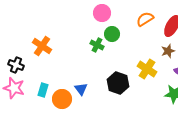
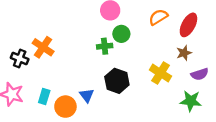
green cross: (97, 45) -> (105, 46), turned -32
black cross: (16, 65) -> (20, 58), moved
black hexagon: (118, 83) -> (117, 81), moved

